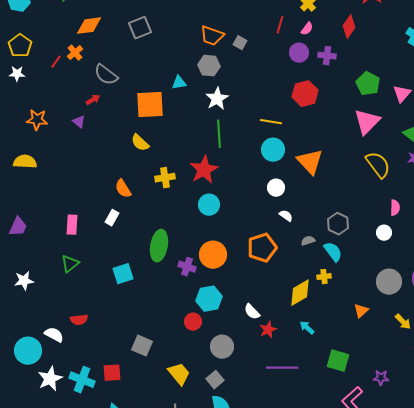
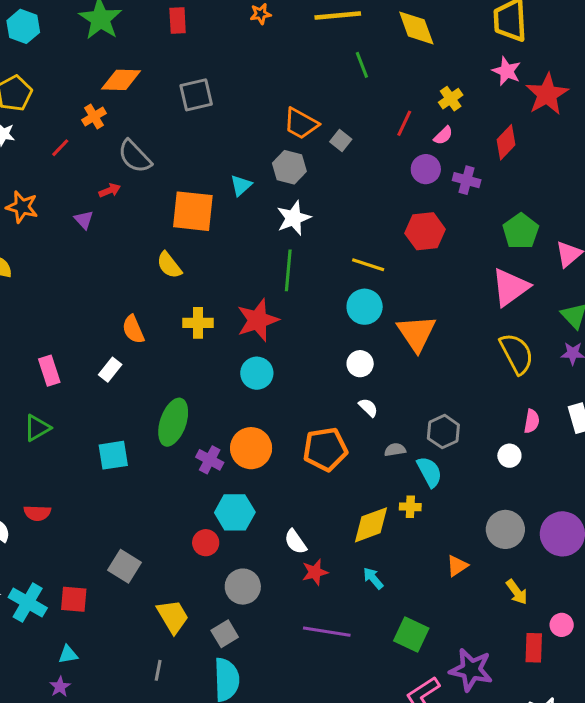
red line: (56, 62) -> (60, 148), moved
cyan triangle: (179, 83) -> (241, 185), turned -42
pink rectangle: (72, 225) -> (49, 371), turned -30
purple star: (381, 378) -> (471, 670), size x1.8

